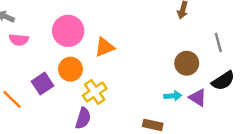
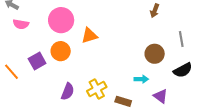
yellow cross: (95, 92) -> (97, 89), moved
purple triangle: (198, 98) -> (160, 96), moved

